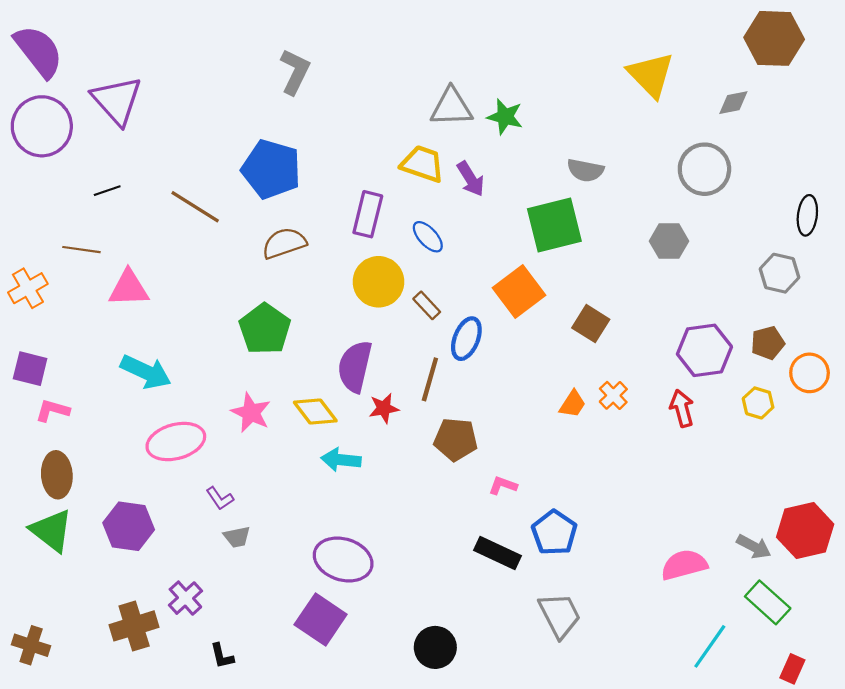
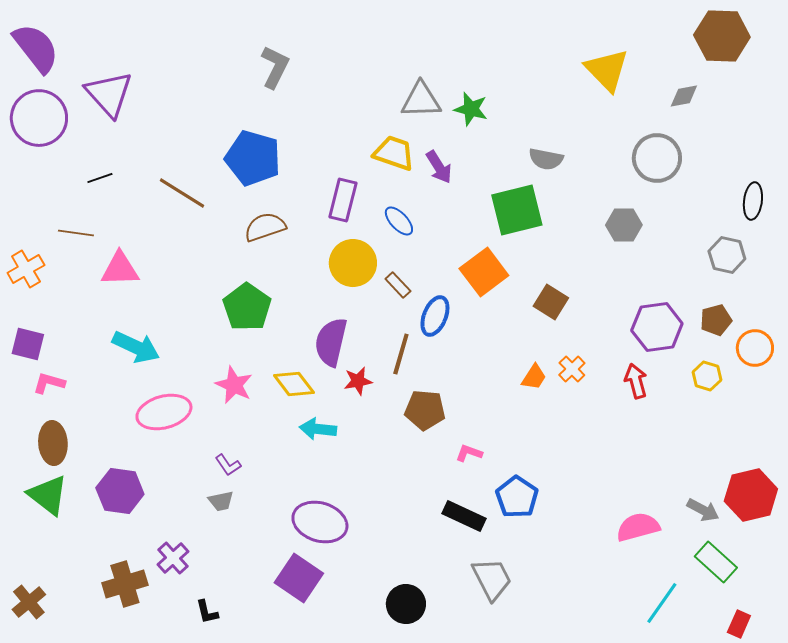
purple L-shape: (220, 498) -> (228, 465), moved
gray trapezoid: (560, 615) -> (492, 579), moved
brown cross: (31, 645) -> (29, 602), turned 32

